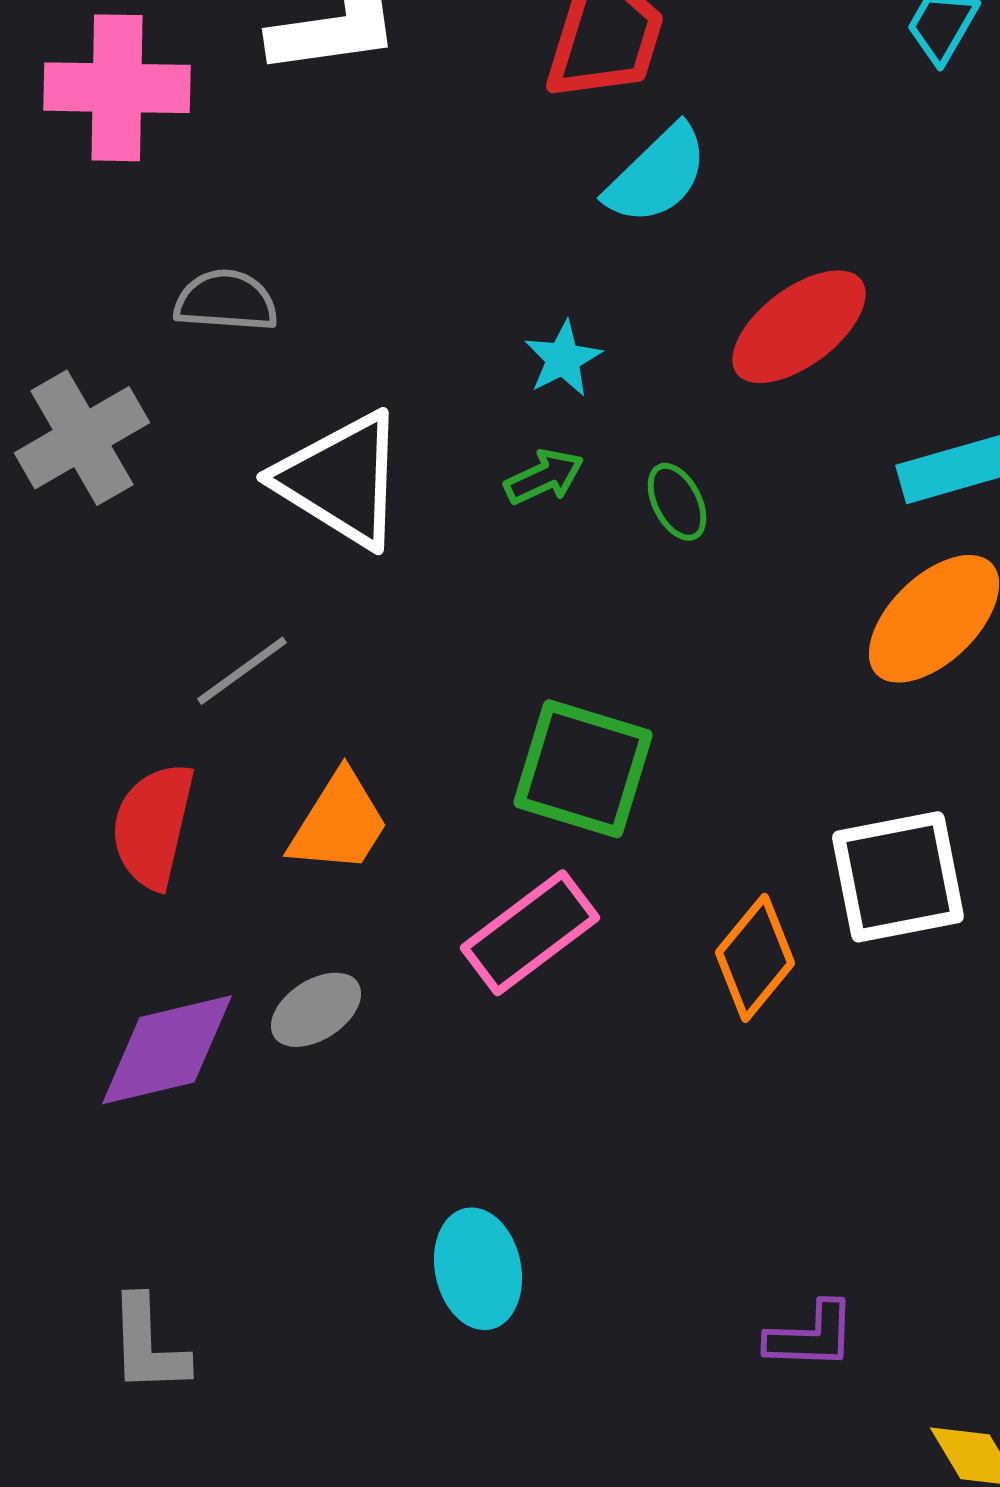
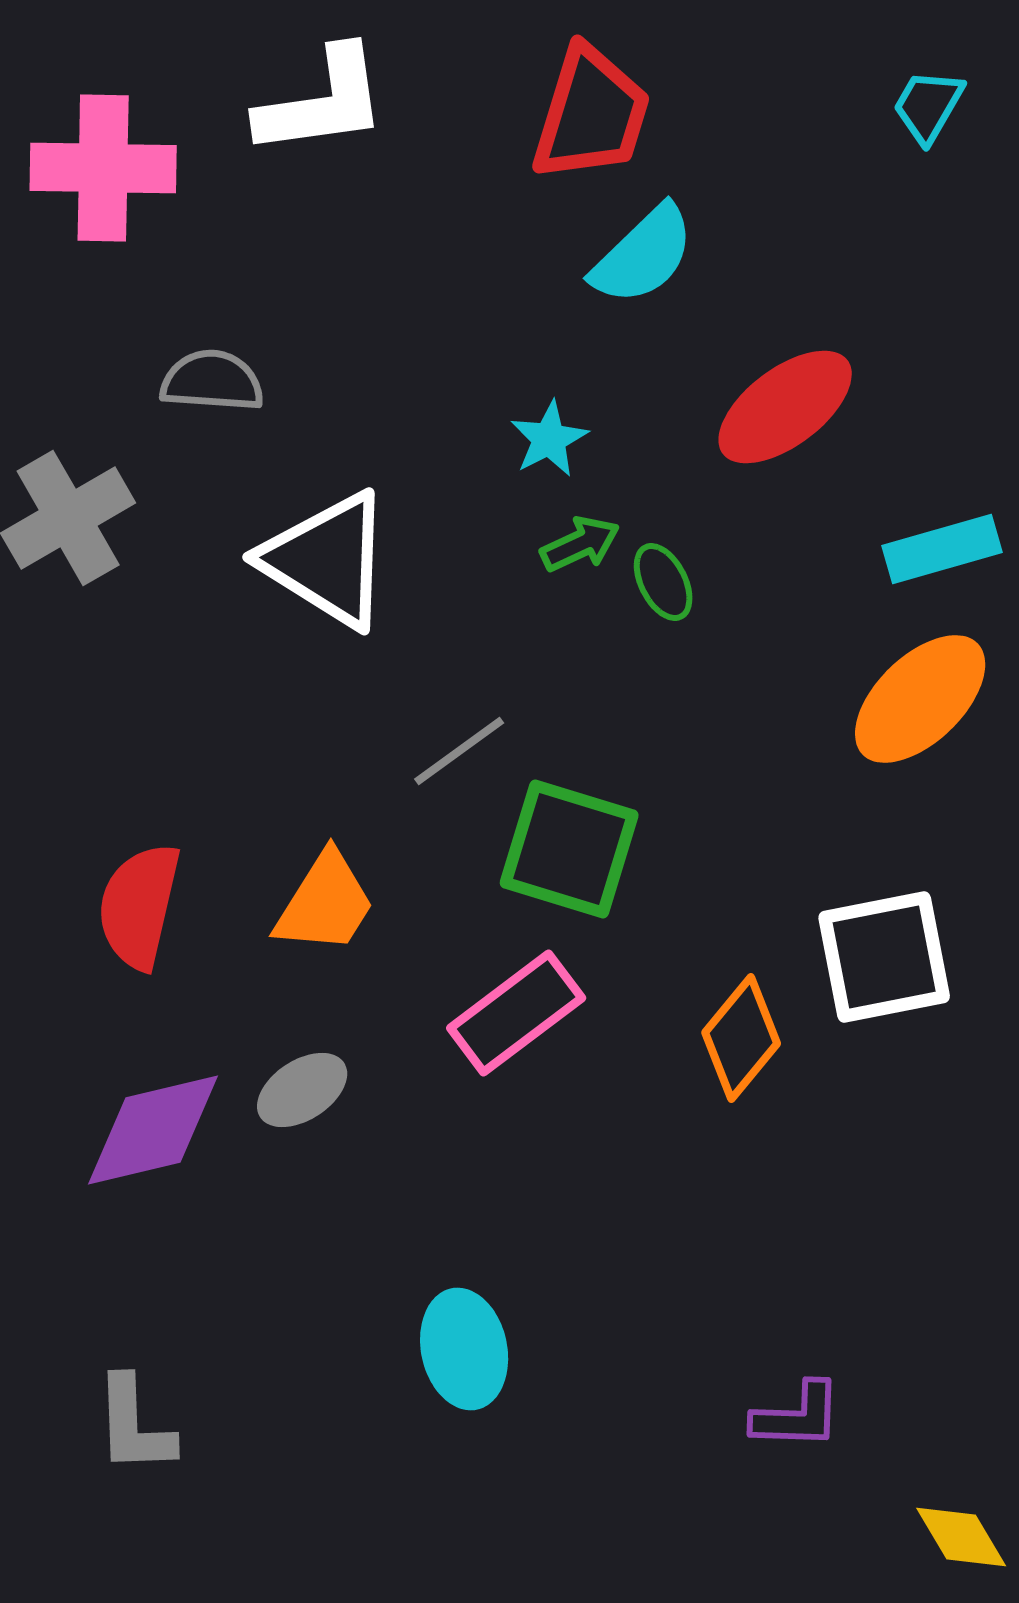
green arrow: (544, 477) -> (580, 544), moved
gray line: (242, 671) -> (459, 751), moved

